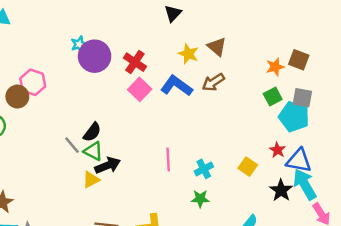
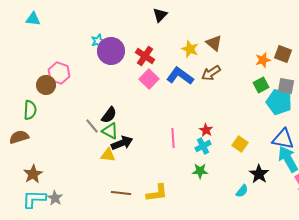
black triangle: (173, 13) -> (160, 15), moved
red star: (277, 150) -> (206, 130), moved
yellow triangle: (91, 180) -> (108, 155), turned 35
black star: (281, 190) -> (259, 174), moved

